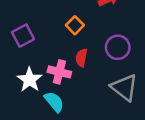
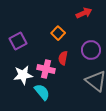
white star: (30, 80) -> (23, 75), turned 30

